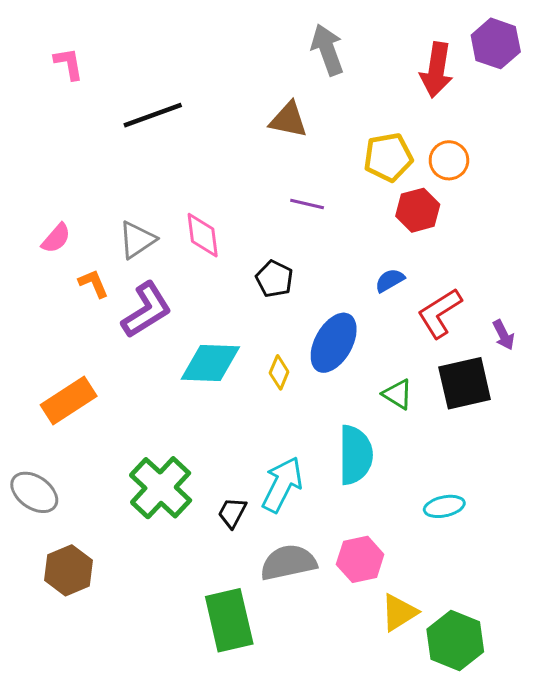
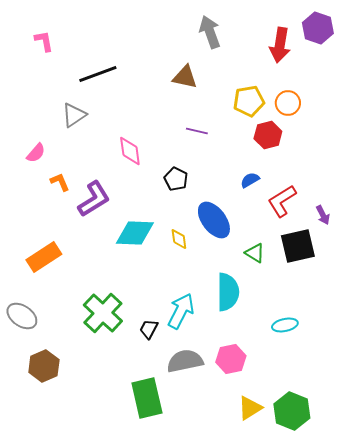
gray triangle: (137, 240) -> (74, 115), moved
blue ellipse: (334, 343) -> (214, 220), turned -66
yellow diamond: (279, 372) -> (179, 239), turned -30
yellow triangle: (399, 612) -> (250, 408), moved

